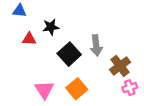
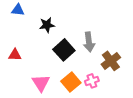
red triangle: (29, 39) -> (15, 55), moved
pink cross: (130, 88) -> (92, 81), moved

